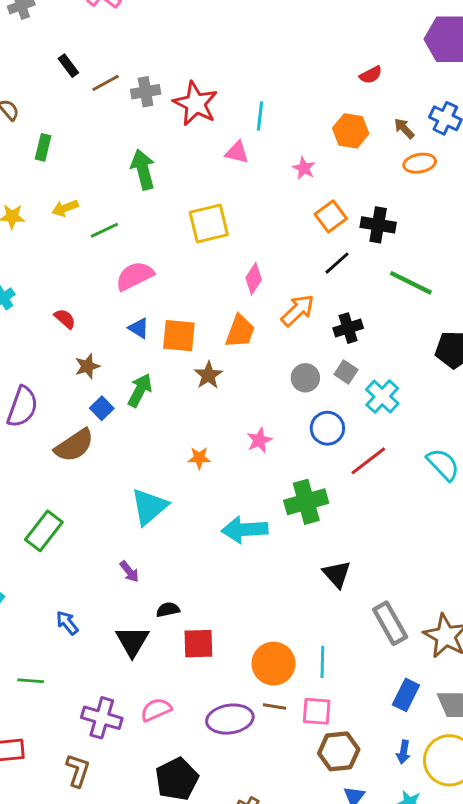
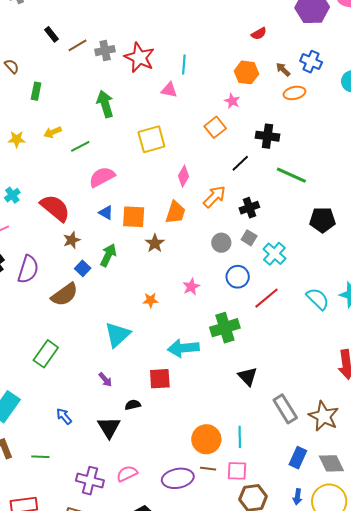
pink star: (304, 168) -> (232, 101), moved
orange square: (331, 216) -> (215, 127), moved
red semicircle: (65, 319) -> (55, 208), size x2.0
red square: (198, 644) -> (160, 379), moved

